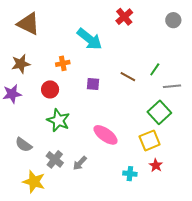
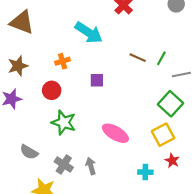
brown line: (128, 77) -> (138, 58), moved
gray arrow: (80, 163) -> (91, 166), turned 126

